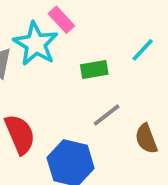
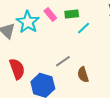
pink rectangle: (61, 20) -> (50, 15), moved
green rectangle: (94, 69) -> (72, 14), moved

